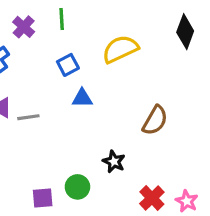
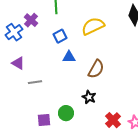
purple cross: (24, 27) -> (31, 20), moved
gray line: (28, 117) -> (35, 82), moved
brown semicircle: (155, 120) -> (96, 69), moved

